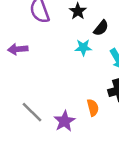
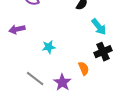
cyan star: (83, 47) -> (49, 47), moved

